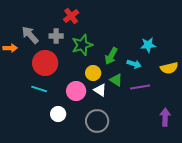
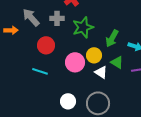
red circle: (45, 63) -> (46, 45), size x0.7
pink circle: (76, 91) -> (75, 62), moved
white circle: (58, 114) -> (68, 101), moved

